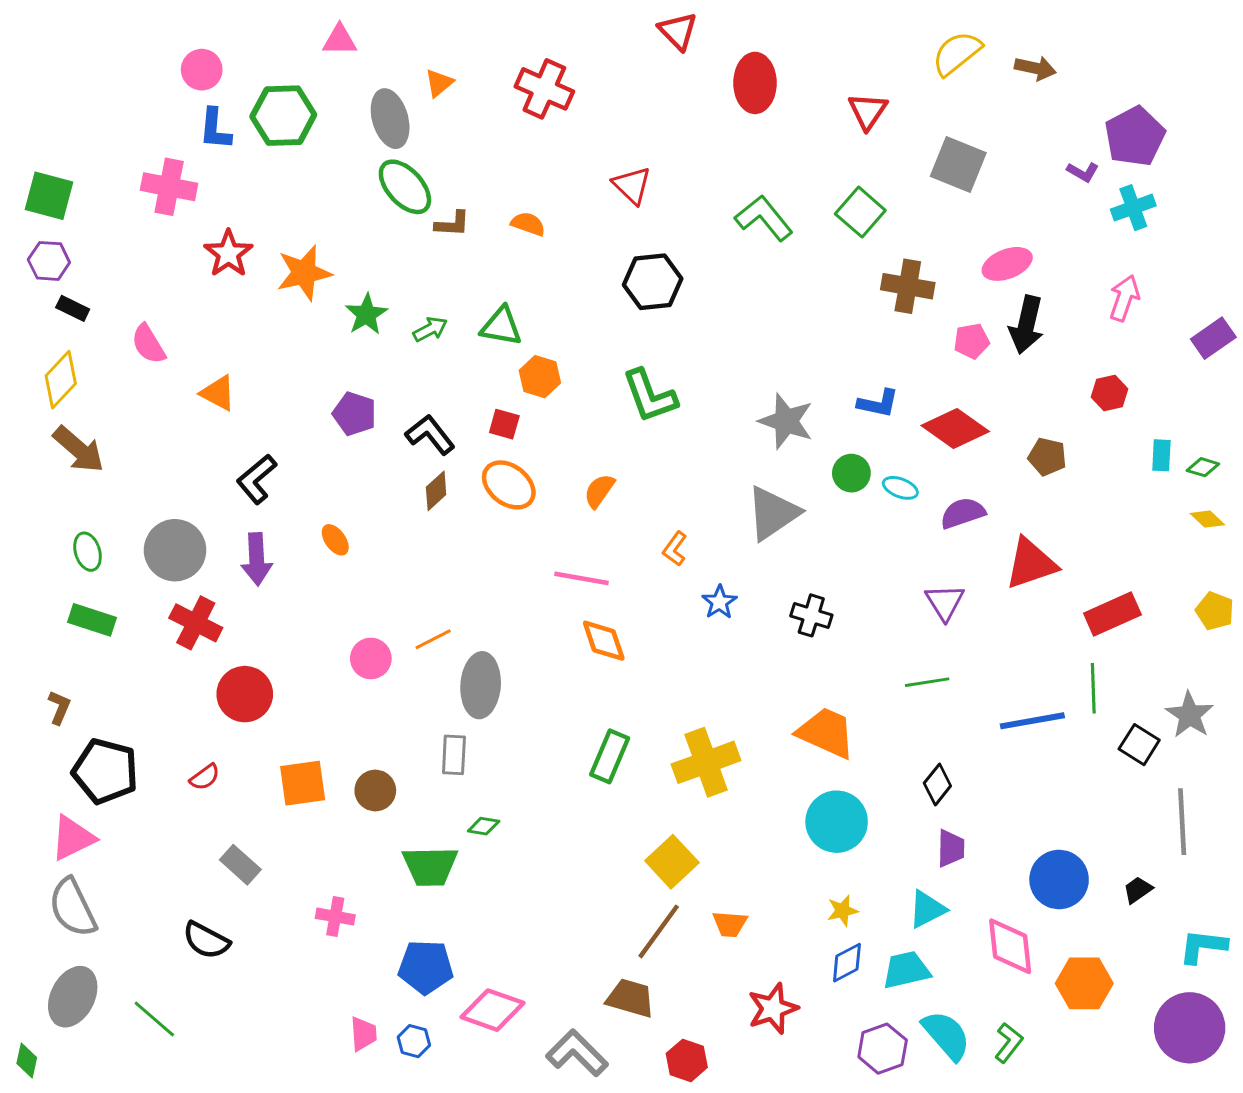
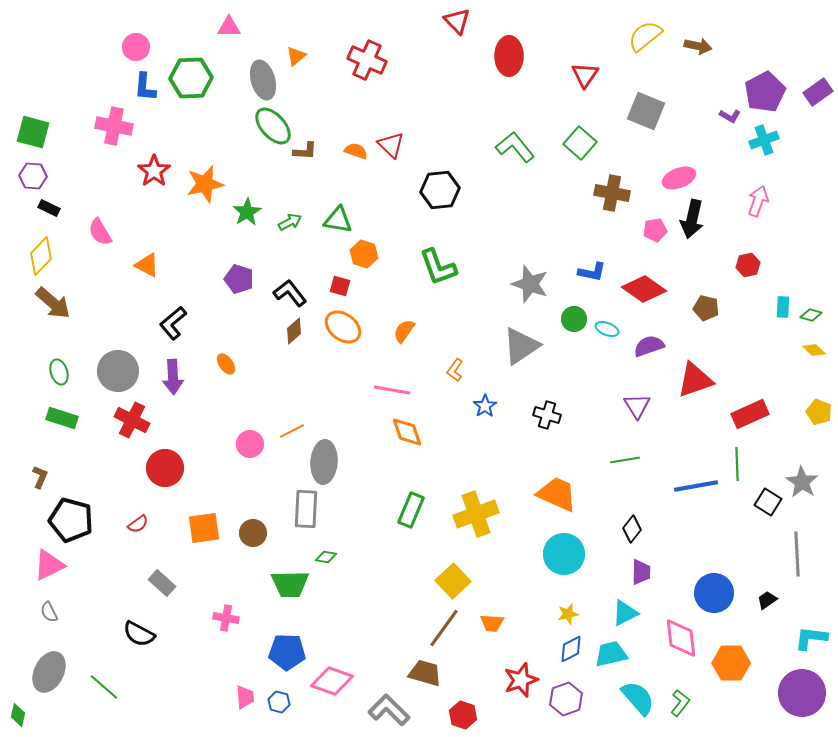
red triangle: (632, 185) -> (391, 145), moved
purple rectangle: (1213, 338) -> (818, 92), moved
gray rectangle: (454, 755) -> (306, 509), size x1.4
gray semicircle: (73, 908) -> (49, 612), size x0.5
purple hexagon: (883, 1049) -> (566, 699), moved

